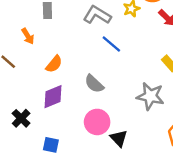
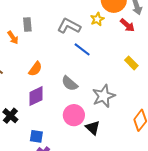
orange arrow: (28, 36) -> (13, 38), moved
gray star: (150, 96) -> (104, 96), moved, turned -30

